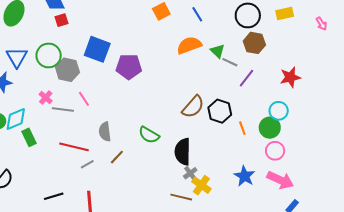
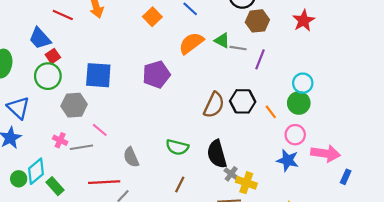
green circle: (49, 55) -> (48, 76), moved
purple pentagon: (129, 67) -> (156, 74), moved
red star: (290, 77) -> (304, 21), moved
pink circle: (275, 151) -> (295, 135), moved
brown line: (117, 157) -> (180, 185), moved

